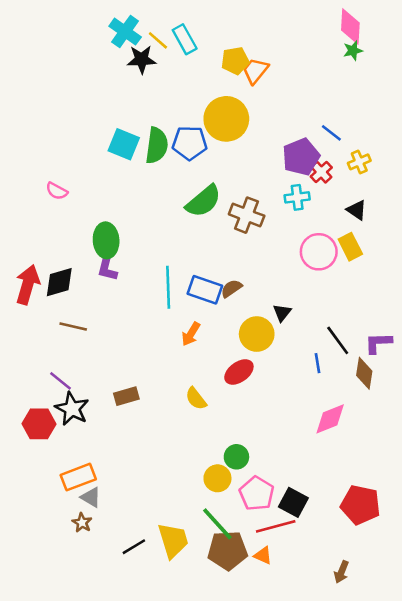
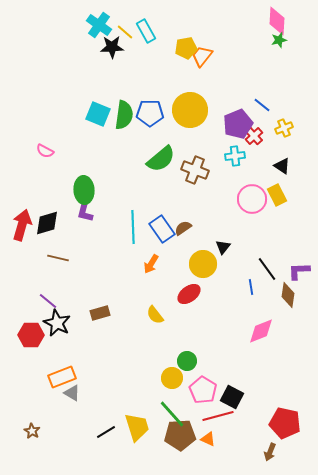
yellow circle: (226, 119) -> (190, 110), moved
blue rectangle: (205, 290) -> (162, 229), turned 36
red pentagon: (360, 505) -> (285, 423), moved
brown star: (82, 523) -> (32, 431), moved

